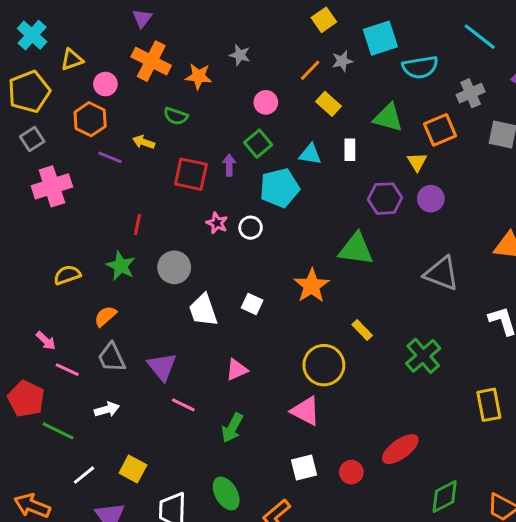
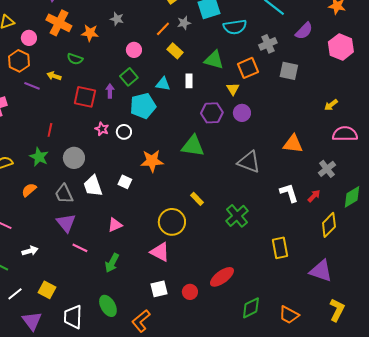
orange star: (312, 286) -> (152, 161), moved, turned 30
gray trapezoid: (112, 357) -> (64, 194), moved

